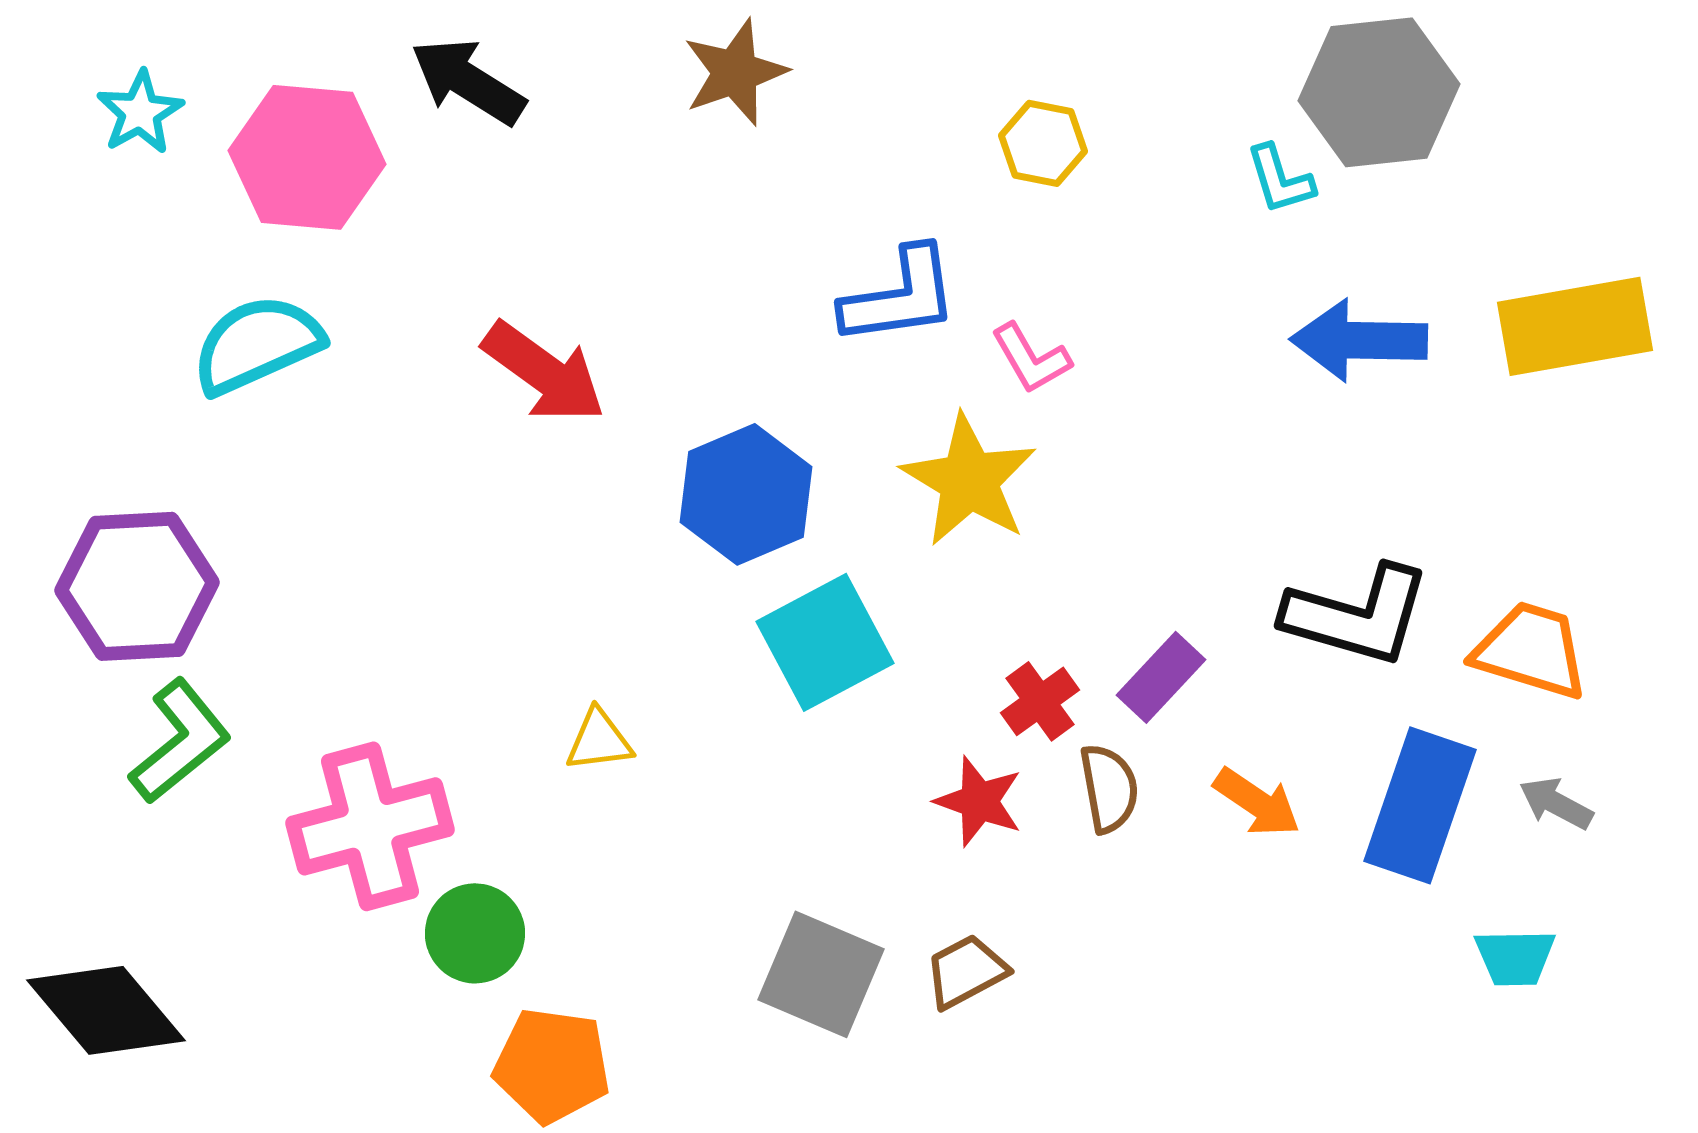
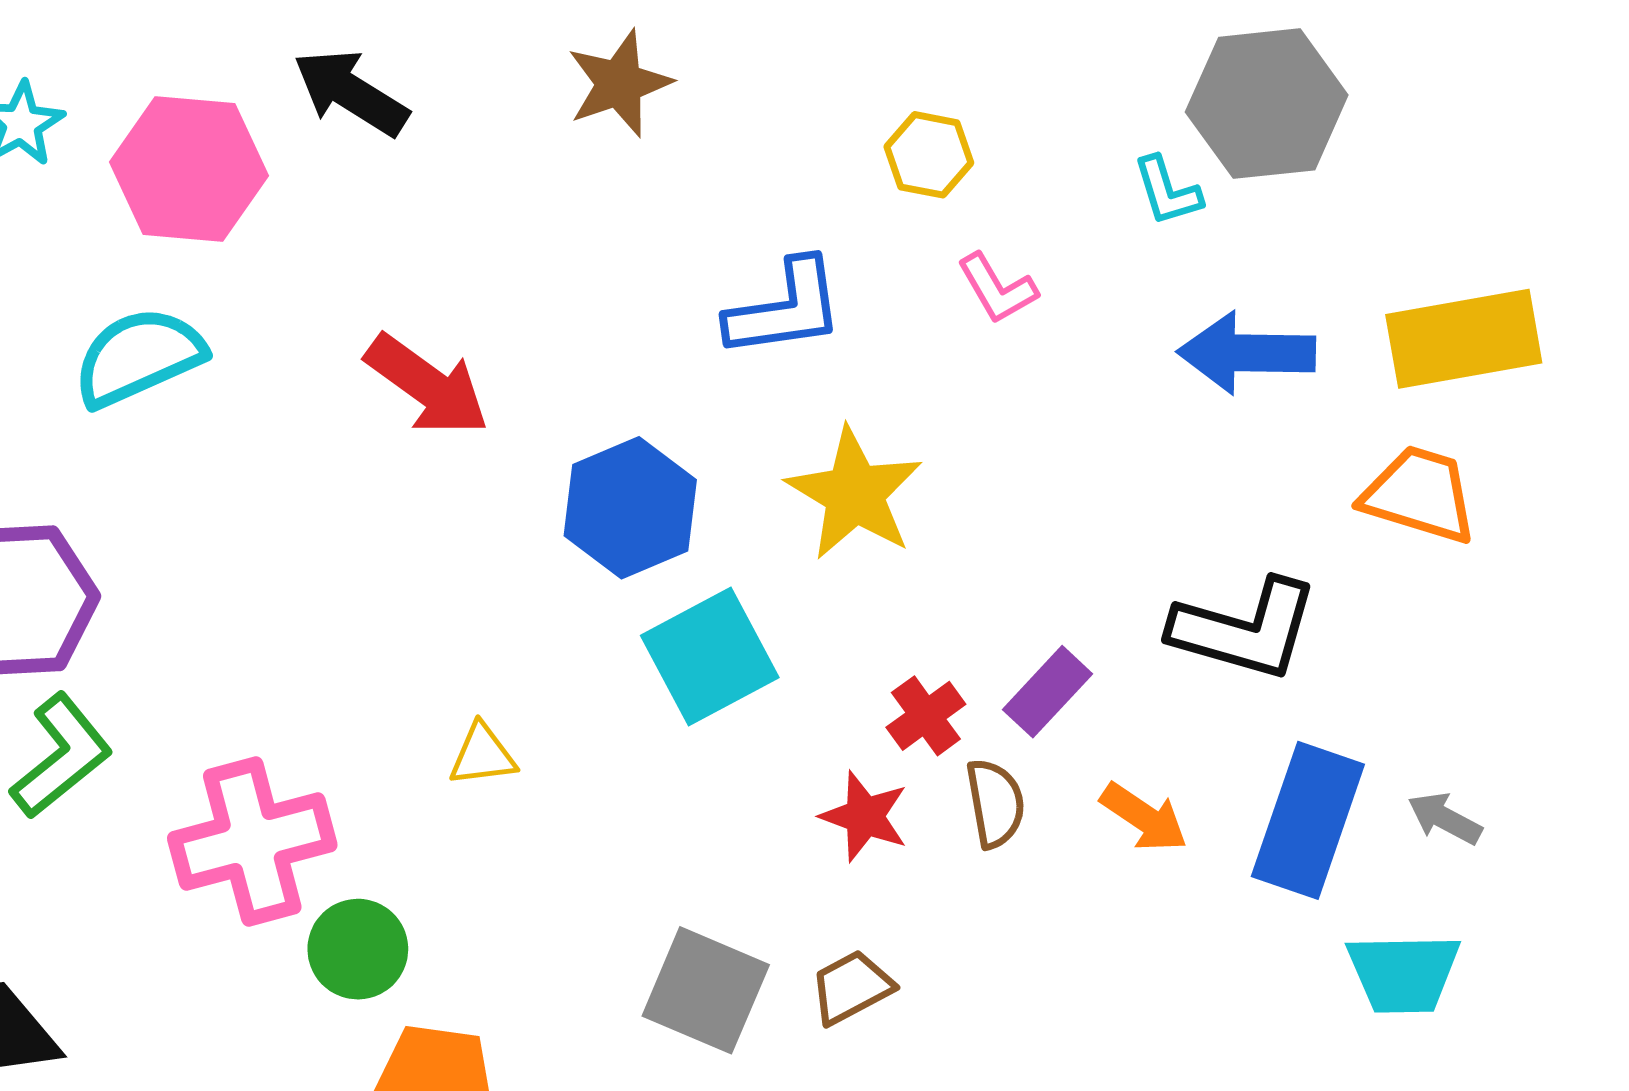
pink L-shape: (1031, 358) -> (997, 289), moved
orange trapezoid: (1531, 650) -> (1420, 495), moved
cyan trapezoid: (1515, 957) -> (1403, 973), size x1.4

